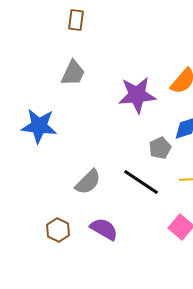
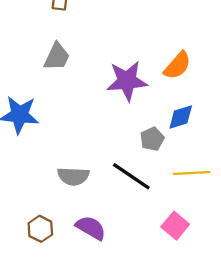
gray semicircle: (88, 182) -> (73, 176), turned 48

